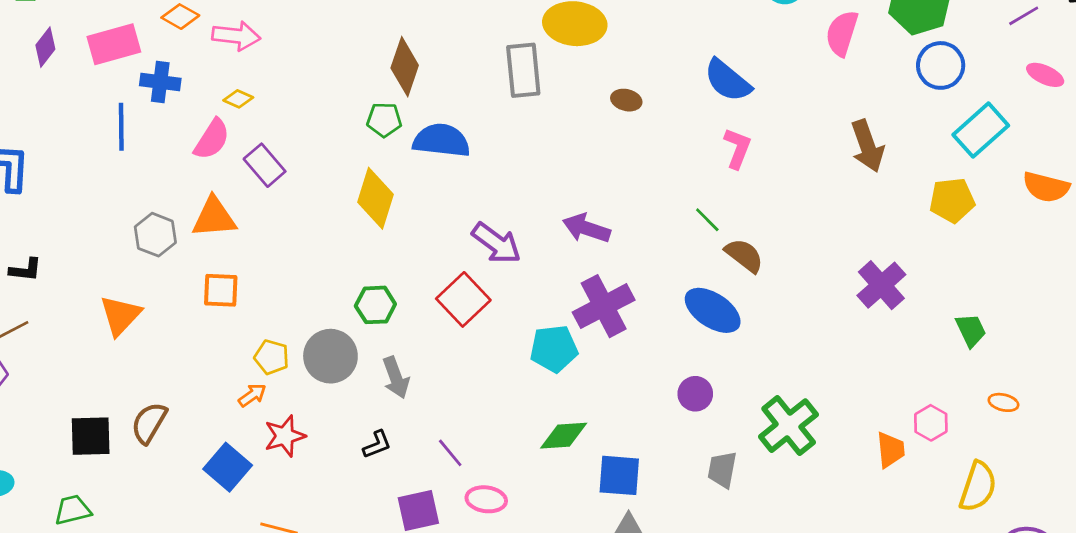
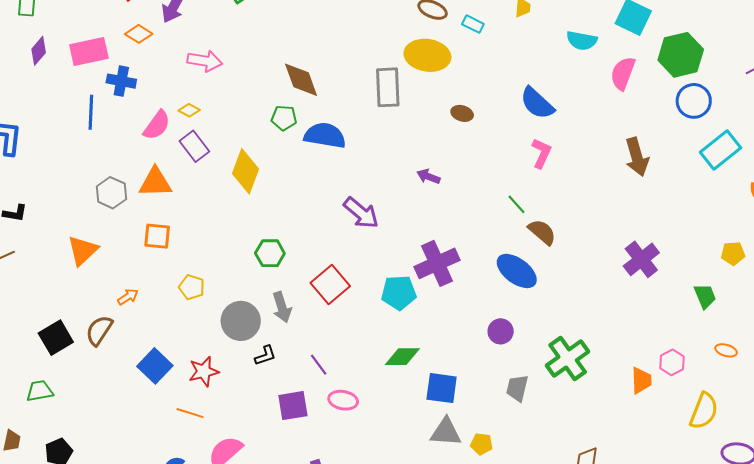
pink arrow: (236, 36) -> (205, 61), moved
brown diamond: (405, 67) -> (301, 80), turned -42
yellow diamond: (238, 99) -> (189, 110), moved
yellow diamond: (375, 198) -> (246, 171), moved
yellow pentagon: (952, 200) -> (733, 253), moved, size x0.7
purple arrow: (586, 228) -> (428, 176), moved, size x0.7
red square: (463, 299) -> (330, 284), moved
gray circle: (330, 356) -> (241, 321), moved
orange arrow: (252, 395) -> (128, 297), moved
black square: (91, 436) -> (56, 338), turned -32
red star: (285, 436) -> (204, 371), moved

